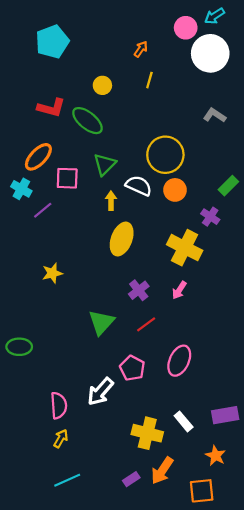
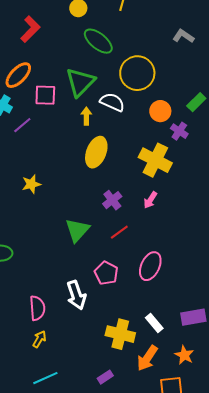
red L-shape: (51, 108) -> (30, 29), turned -60
green ellipse: (87, 121) -> (98, 41), moved
green triangle: (105, 164) -> (80, 82), size x1.4
orange circle: (175, 190) -> (160, 111), moved
white arrow: (100, 392) -> (76, 295), turned -60
orange arrow: (162, 471) -> (147, 358), moved

